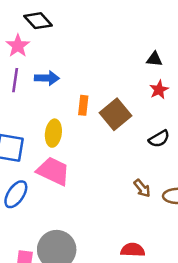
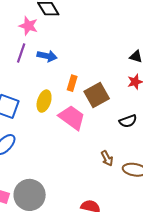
pink star: (18, 46) -> (28, 26), turned -30
pink trapezoid: (53, 171) -> (72, 118), moved

